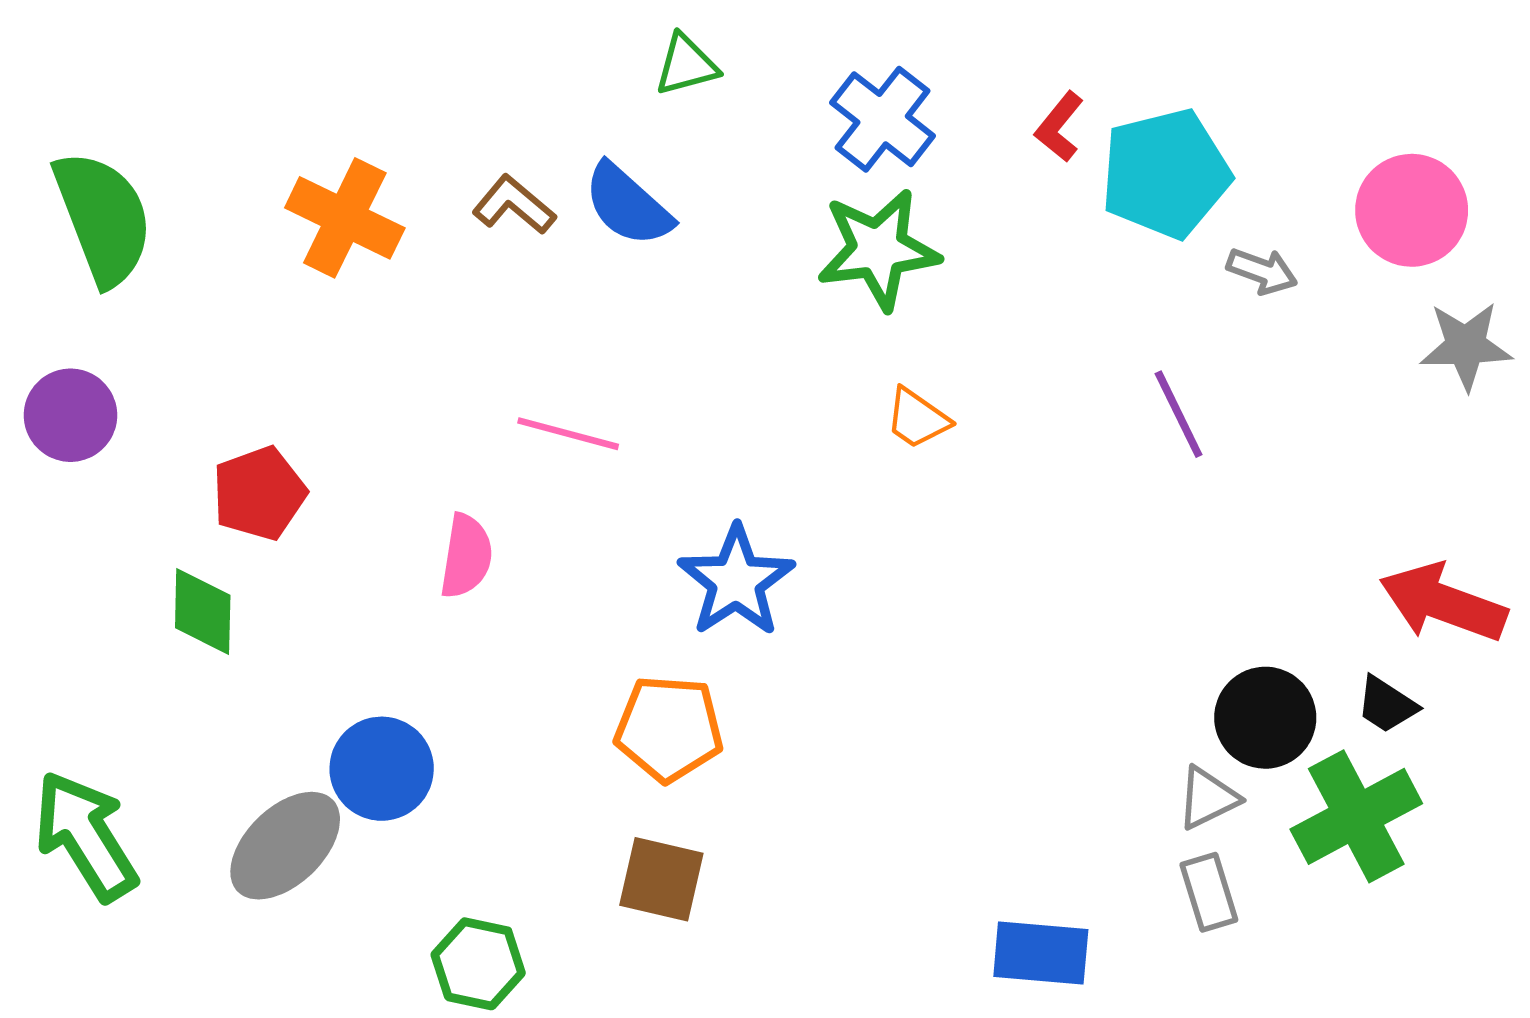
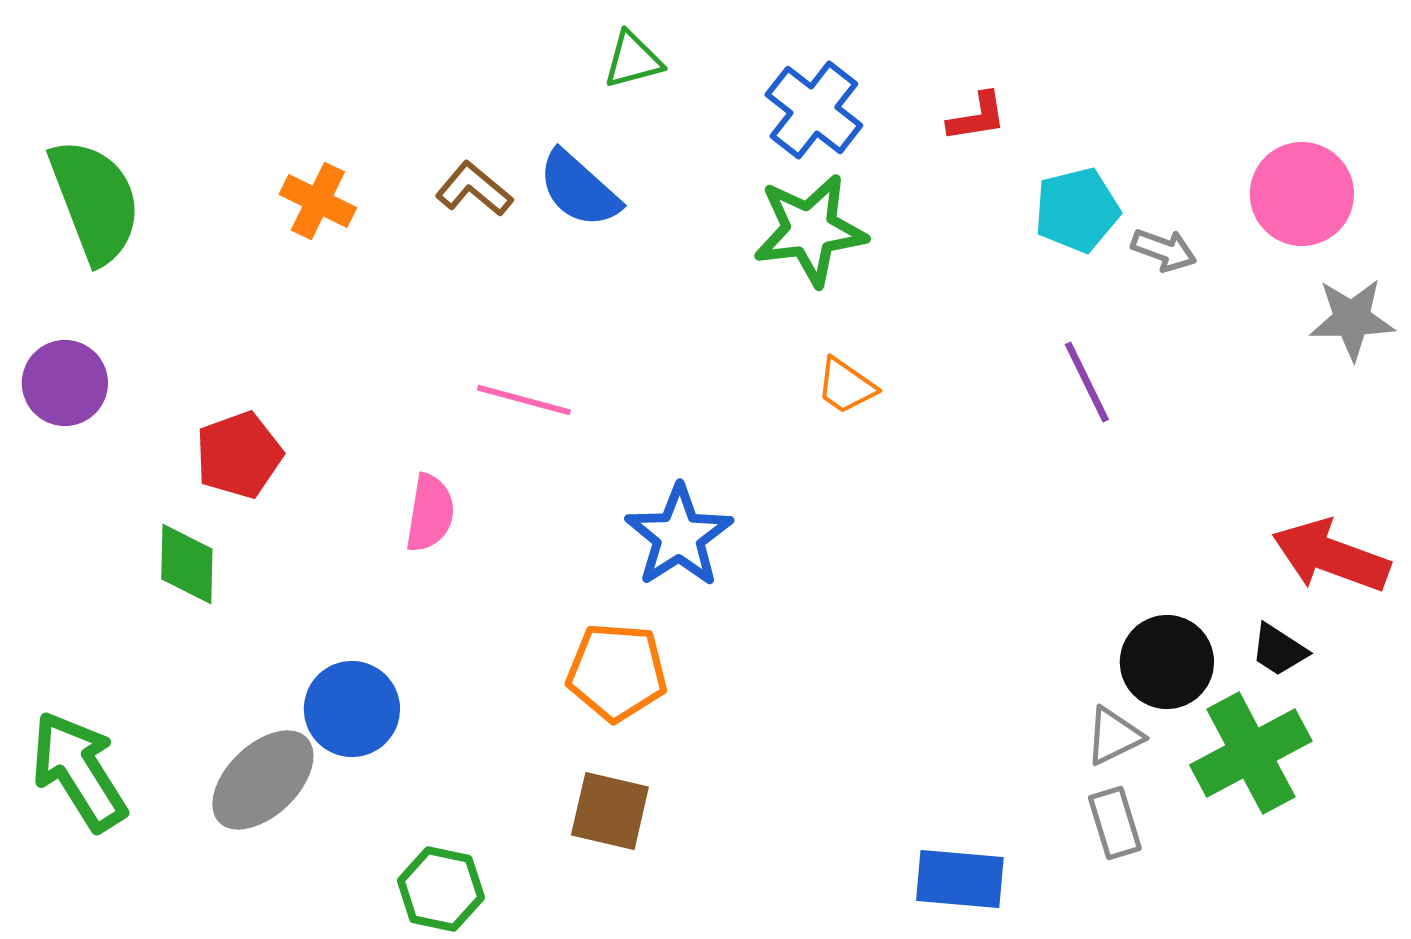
red L-shape: (1059, 127) -> (977, 117), turned -138
cyan pentagon: (1166, 173) -> (1077, 210), moved, size x0.7
orange cross: (345, 218) -> (318, 201), size x0.7

